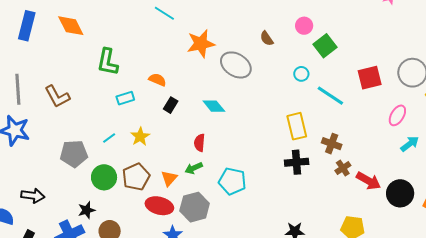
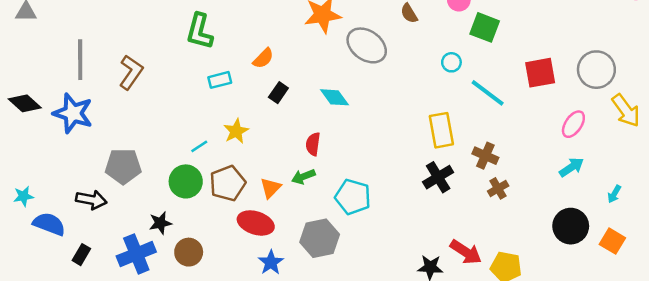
green square: (325, 46) -> (485, 27), turned -35
orange semicircle: (157, 80) -> (263, 58), turned 108
brown L-shape: (57, 96) -> (131, 72), turned -120
cyan line: (109, 138) -> (199, 146), moved
cyan arrow: (410, 144) -> (572, 167), moved
gray pentagon: (74, 154) -> (123, 166), moved
black cross: (297, 162) -> (438, 177), turned -30
red arrow: (368, 181) -> (466, 252), moved
gray hexagon: (195, 207) -> (320, 238), moved

